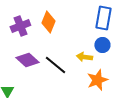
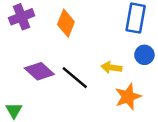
purple cross: (20, 26) -> (22, 17), moved
blue circle: (102, 45) -> (144, 55), moved

